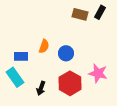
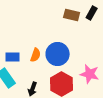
orange semicircle: (44, 46) -> (36, 55), moved
blue circle: (66, 53) -> (58, 54), size x1.5

